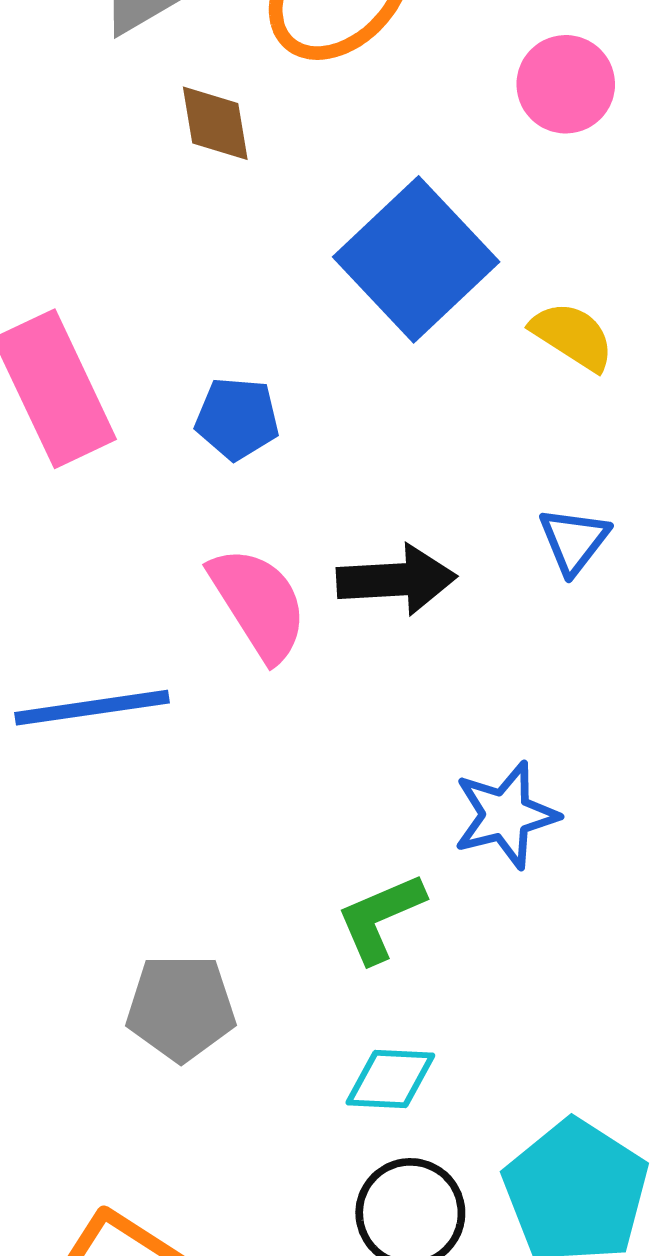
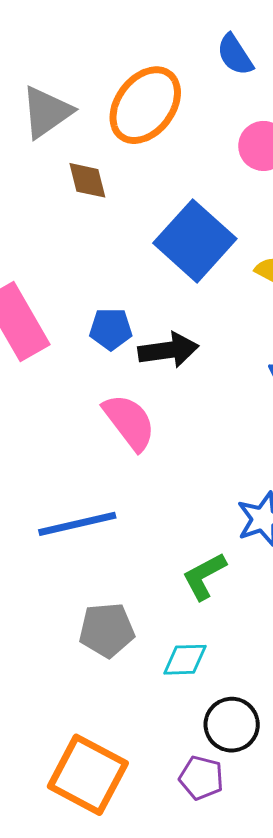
black arrow: (396, 580) -> (168, 350), moved
blue line: (92, 708) -> (77, 524), moved
cyan diamond: (390, 1079) -> (185, 660), moved

